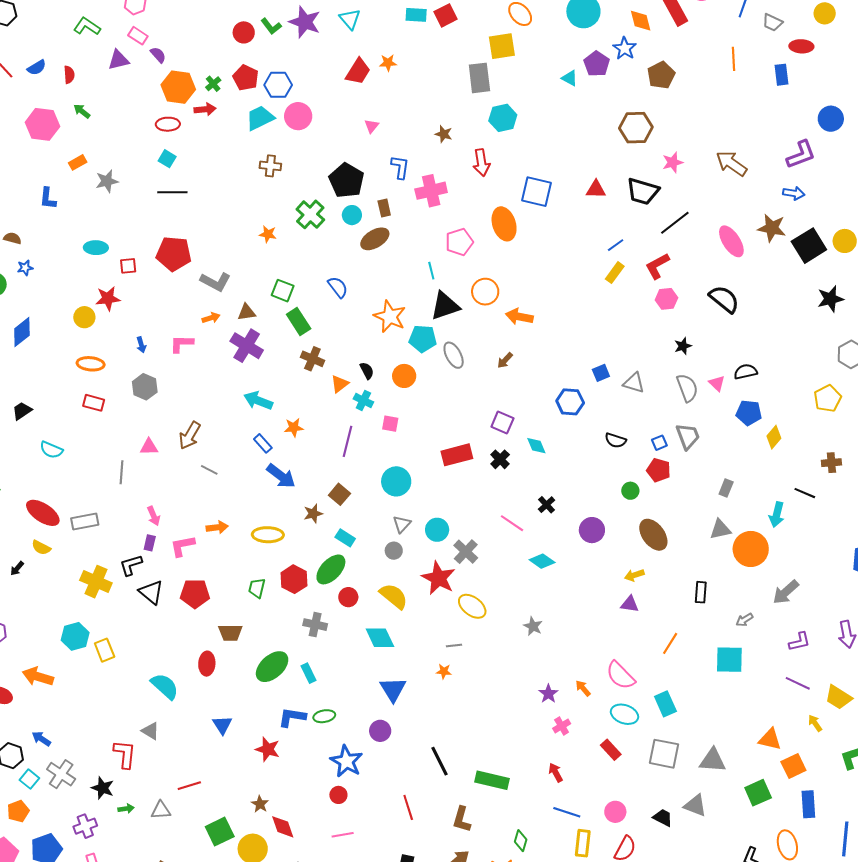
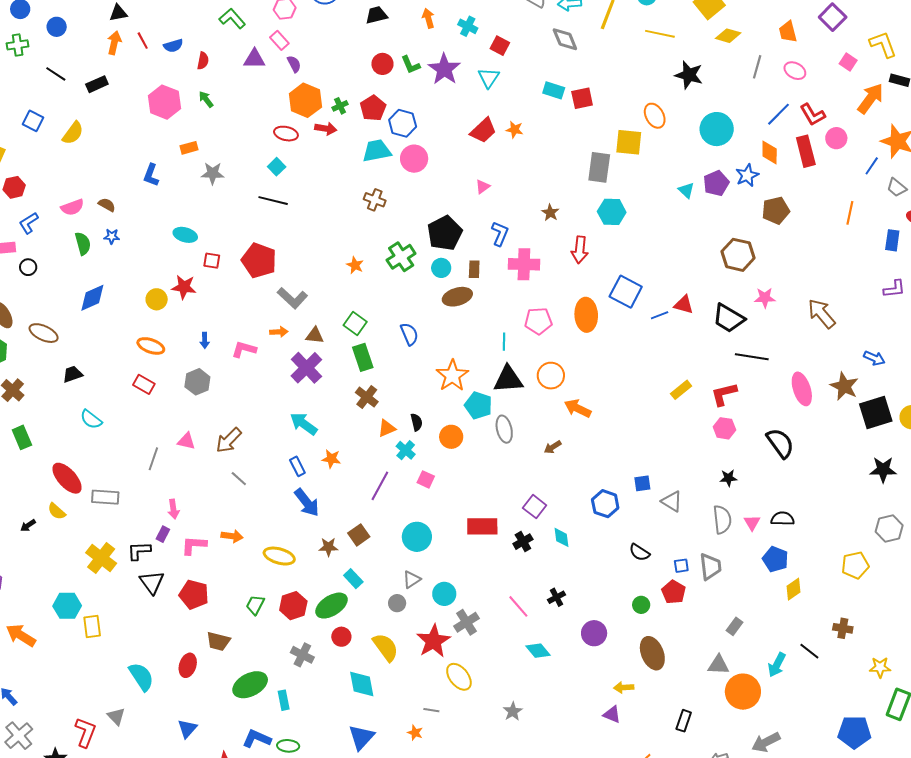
purple L-shape: (801, 155) -> (894, 289), moved, size x0.7
black line: (675, 223) -> (752, 357), turned 32
blue line: (616, 245) -> (660, 315), moved

